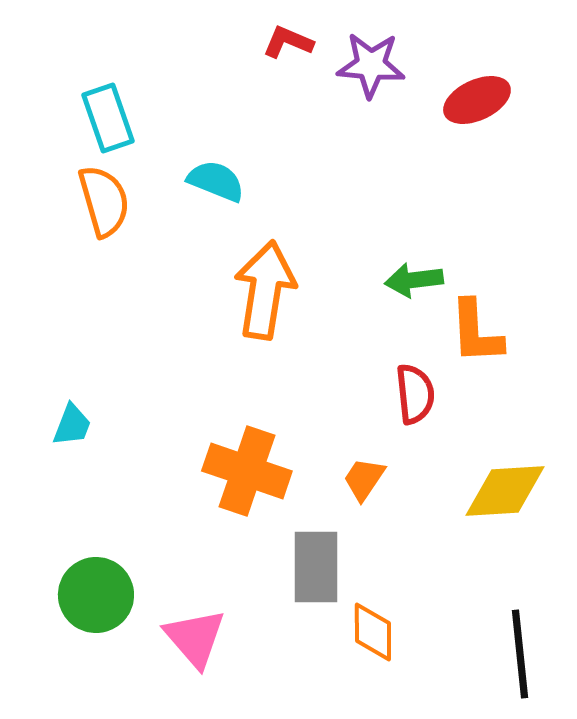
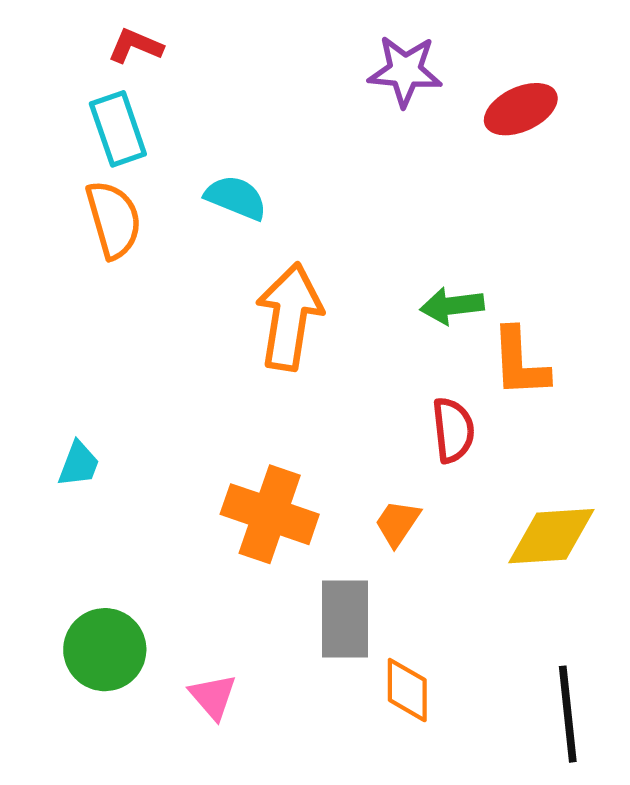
red L-shape: (288, 42) -> (135, 46), moved
pink triangle: (195, 638) -> (213, 697), size x0.7

